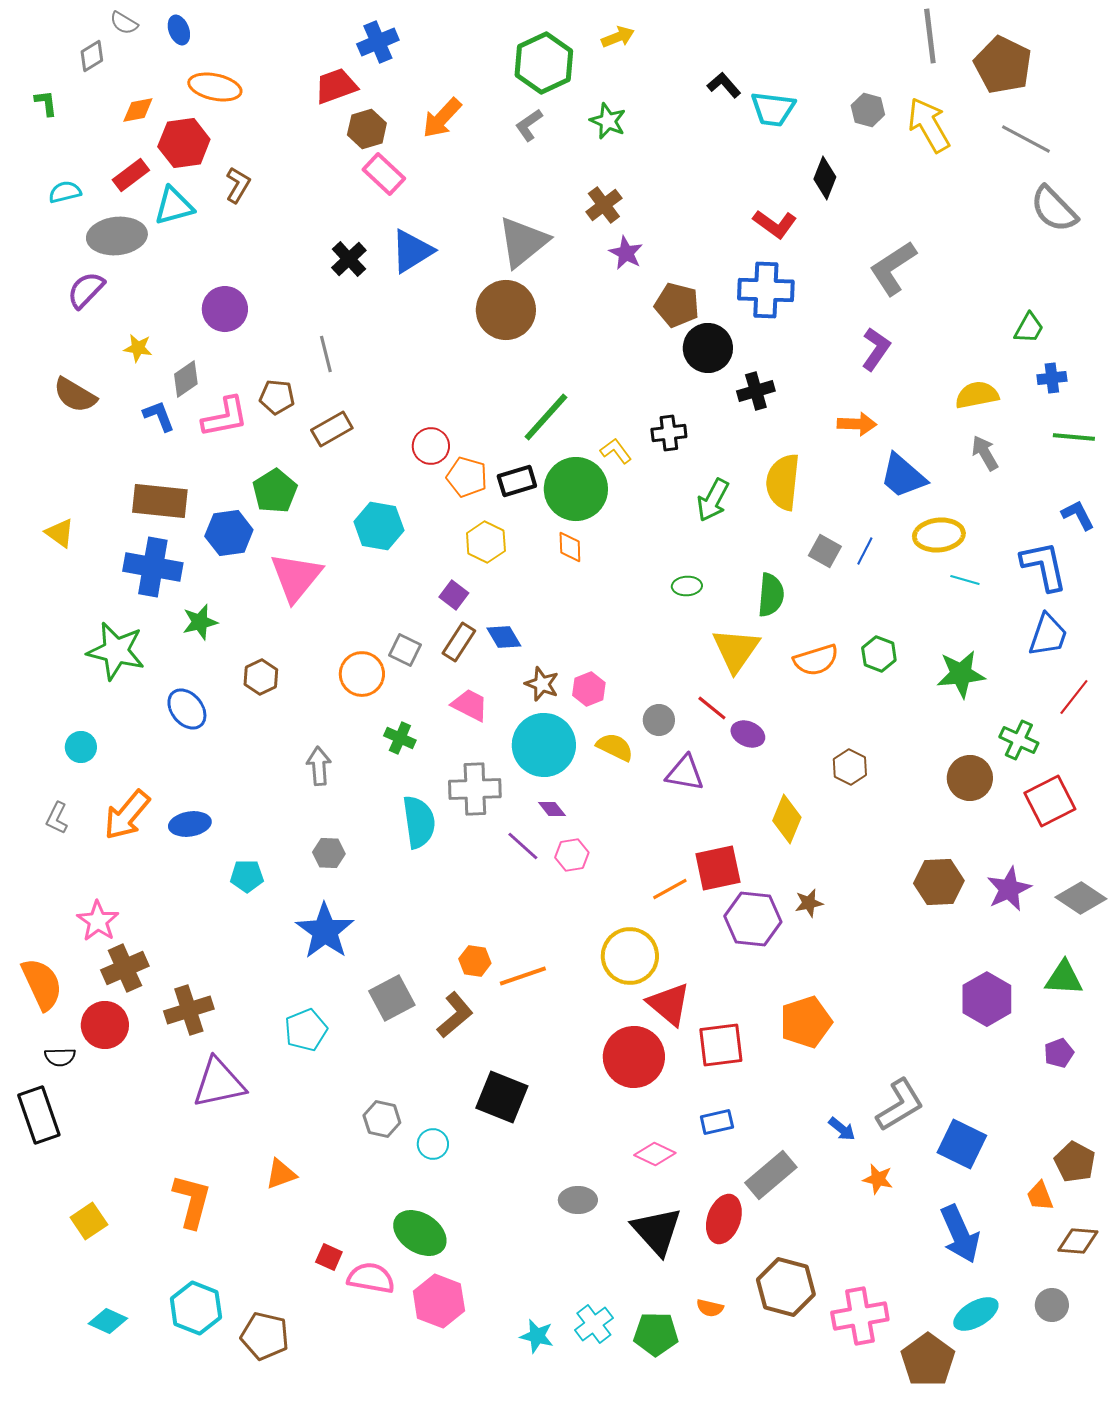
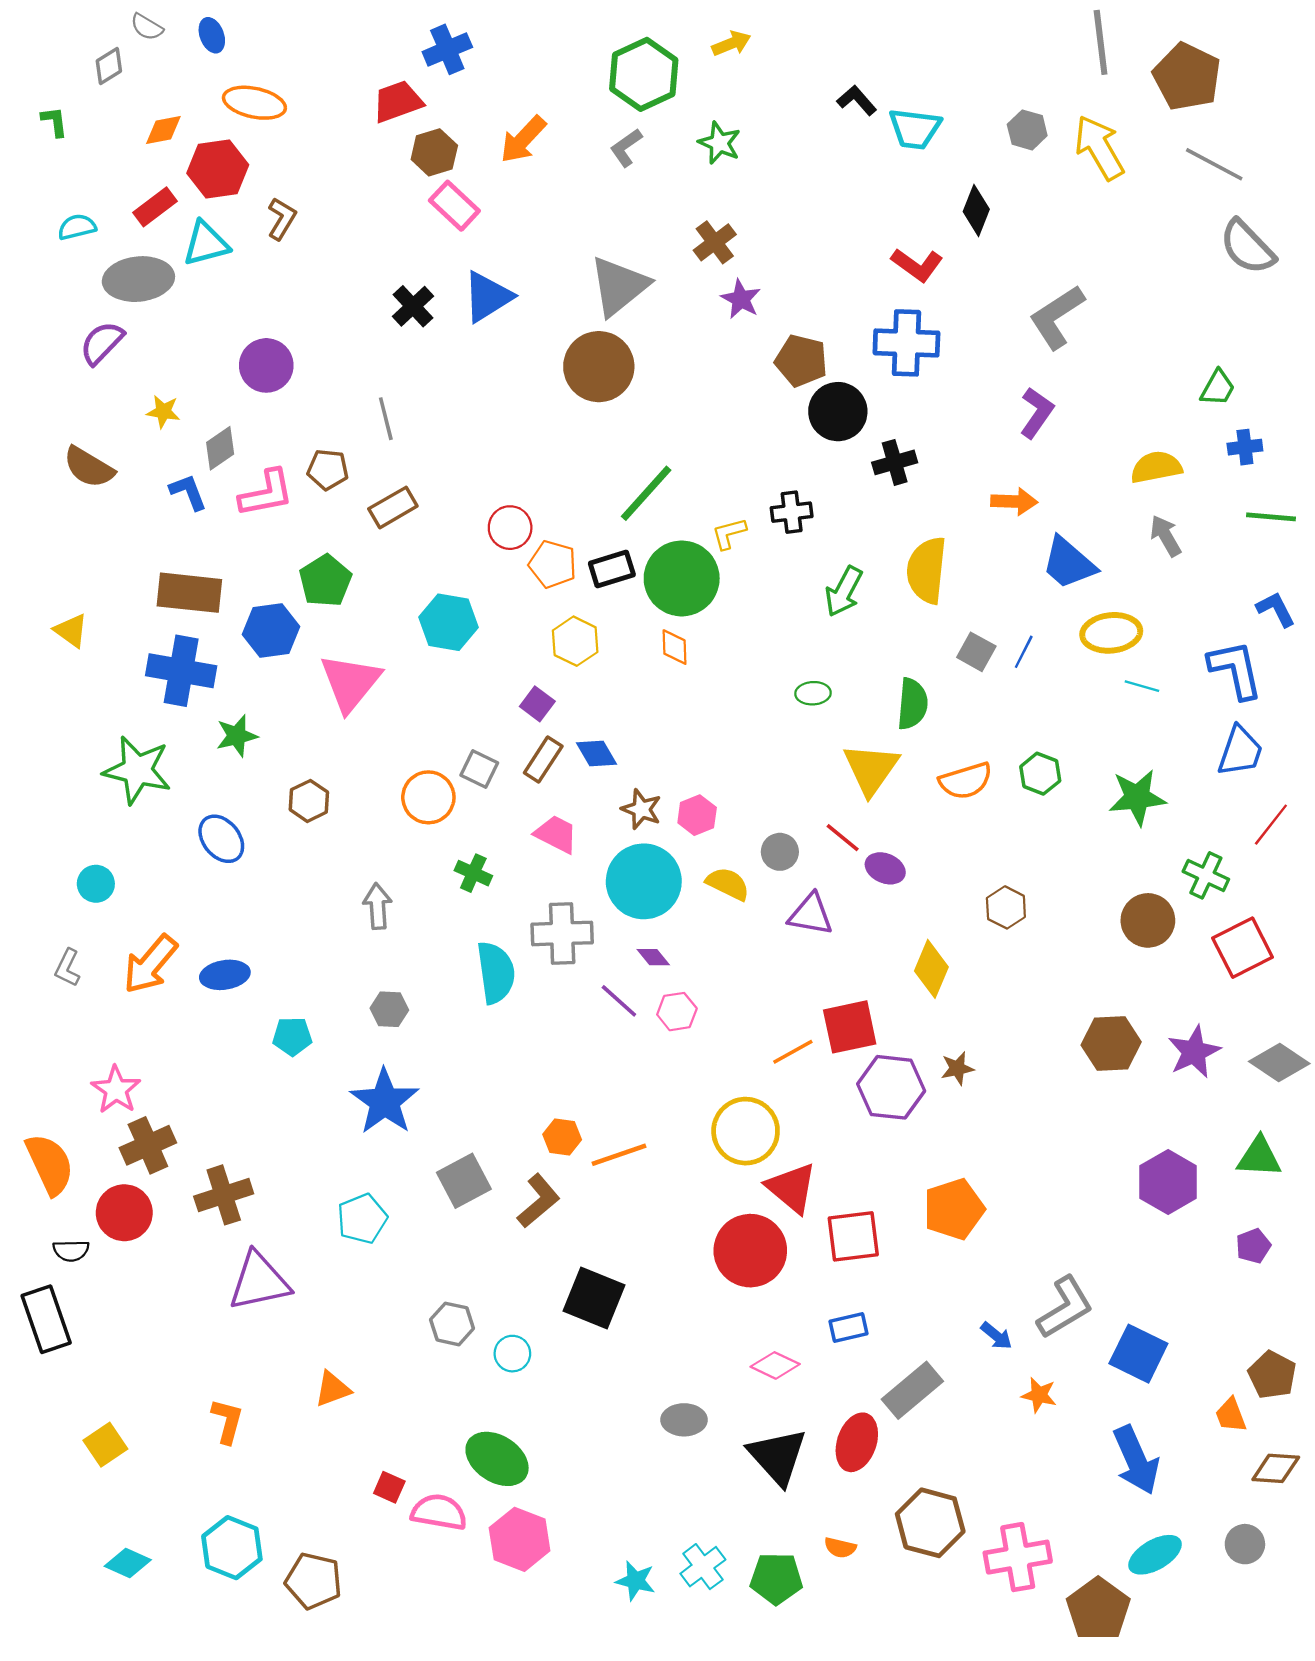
yellow L-shape: (616, 451) -> (729, 533), turned -68
orange L-shape: (192, 1201) -> (227, 1421), size x0.7

